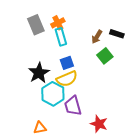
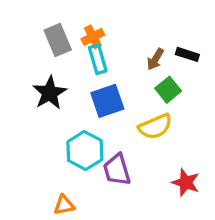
blue square: (67, 63) -> (107, 101), size x1.5
black star: (39, 73) -> (50, 93), moved
yellow semicircle: (67, 79) -> (155, 127), moved
red star: (99, 124) -> (186, 183), moved

